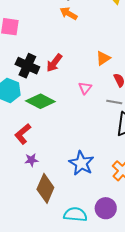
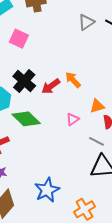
orange arrow: (69, 13) -> (73, 80), moved
orange triangle: (103, 58) -> (97, 106), moved

